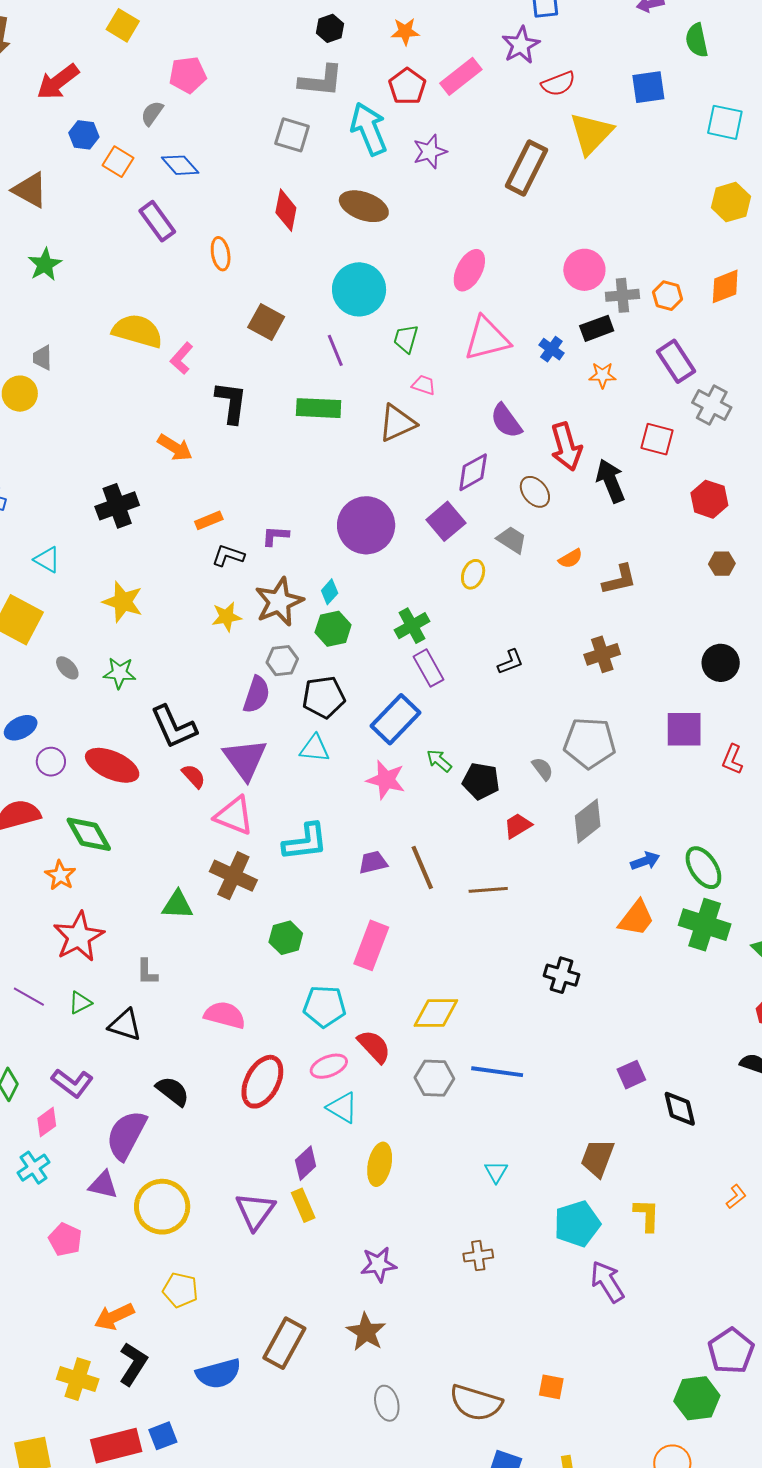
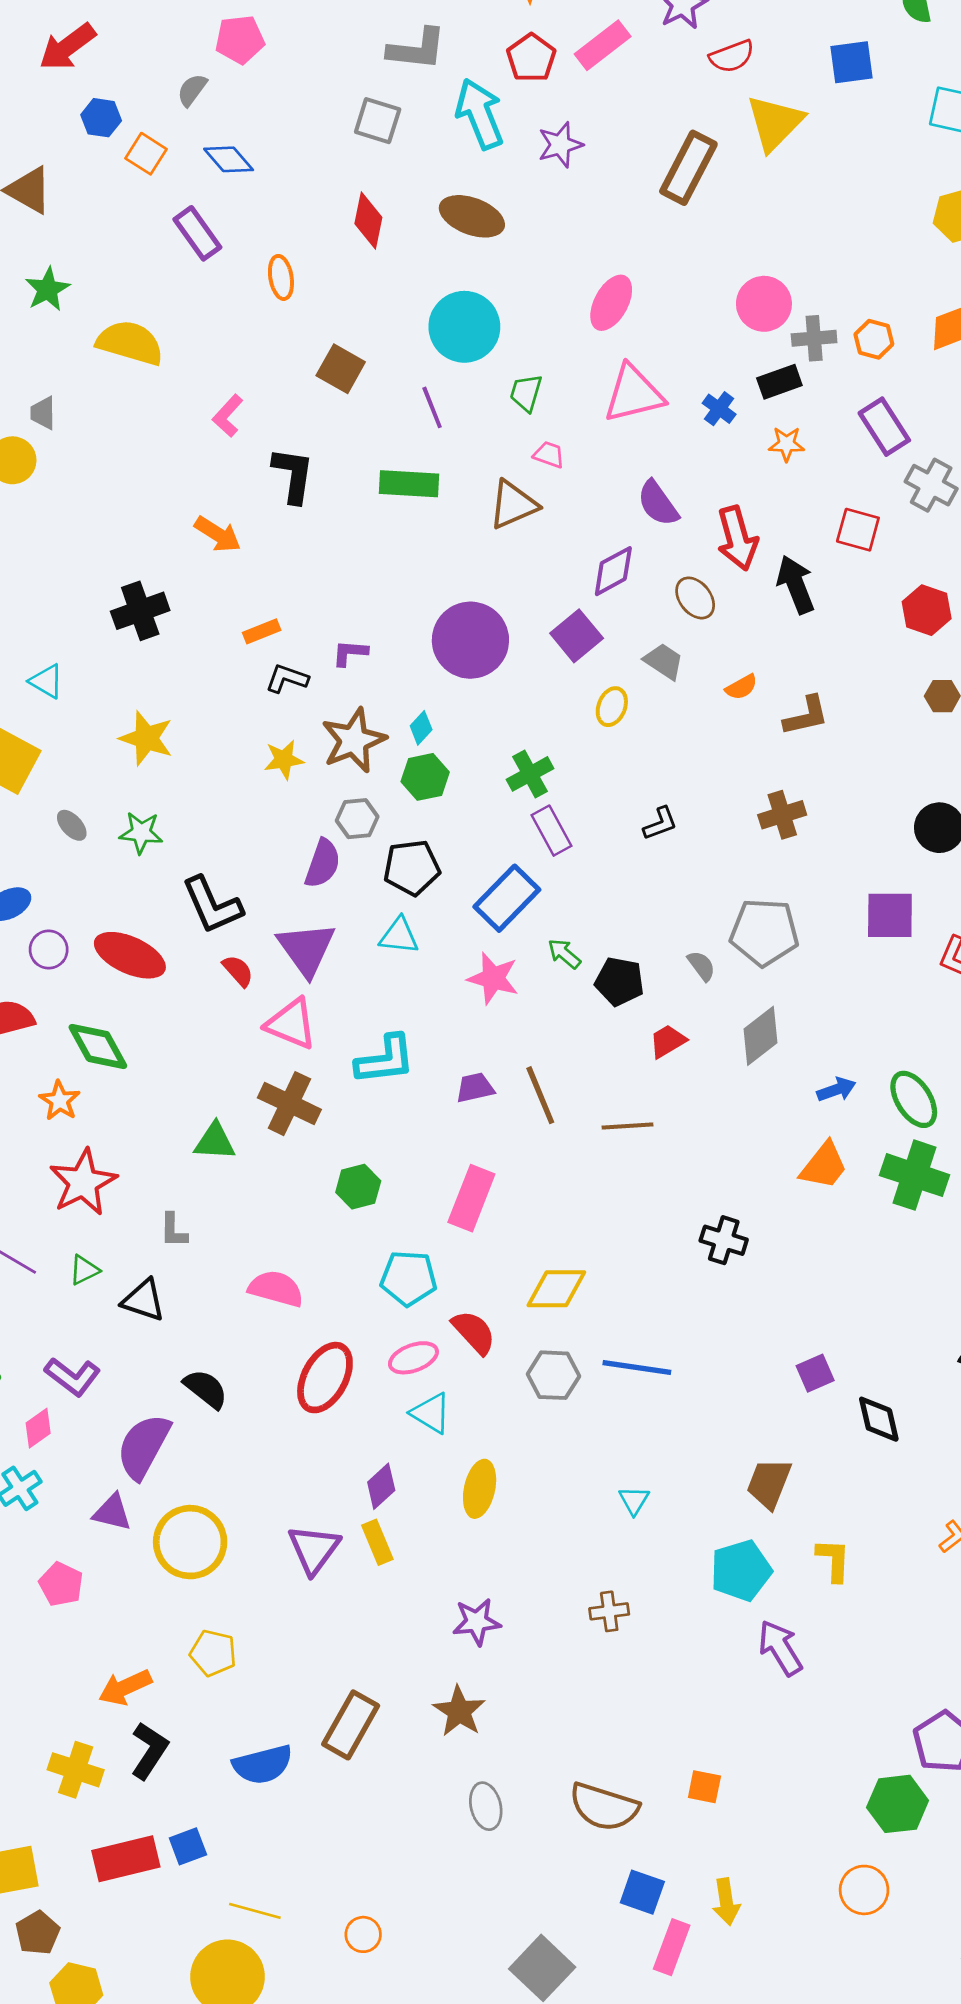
yellow semicircle: (137, 331) -> (130, 343), moved

